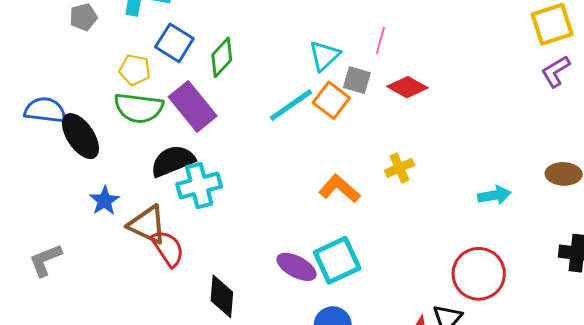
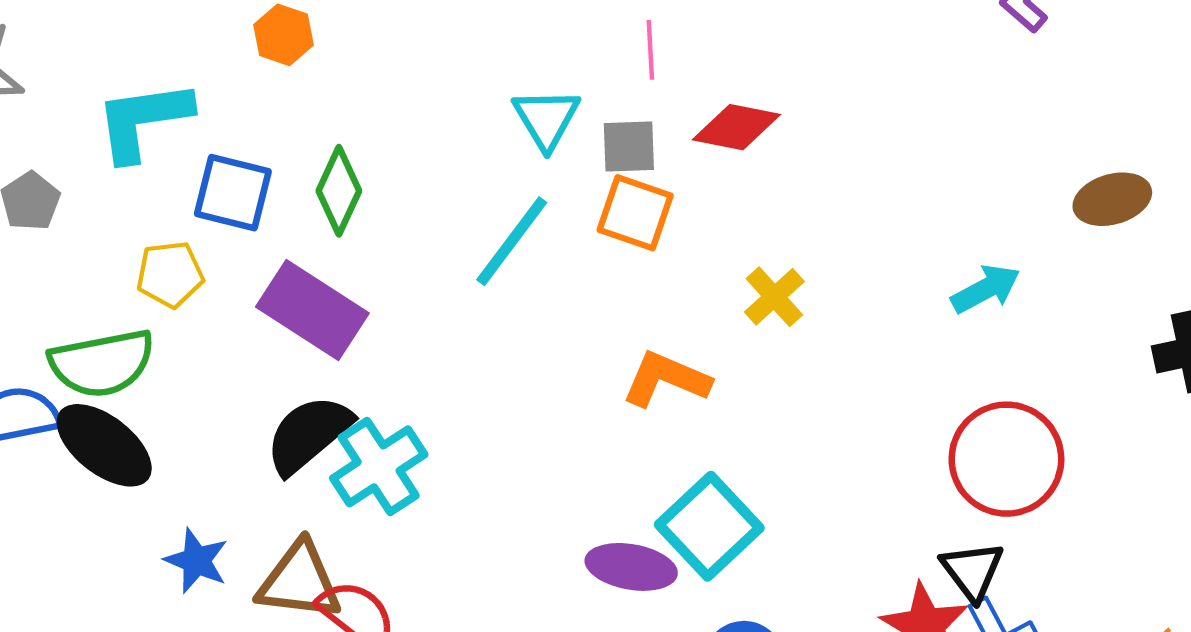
orange square: (331, 100) -> (635, 213), moved
green semicircle: (139, 108) -> (102, 363), moved

